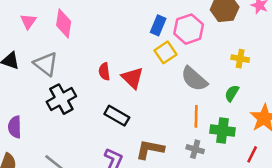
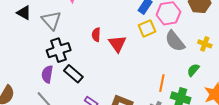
gray semicircle: (194, 79) -> (175, 41), moved
black rectangle: (117, 116) -> (73, 74), moved
purple semicircle: (15, 127) -> (47, 74), moved

